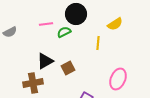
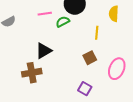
yellow semicircle: (115, 24) -> (114, 14), turned 126
brown square: (68, 68) -> (90, 58), moved

